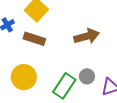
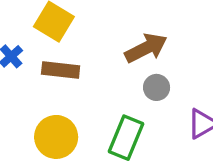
gray circle: (87, 76) -> (157, 87), moved

